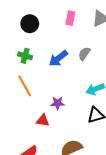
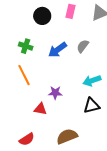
black circle: (30, 24) -> (42, 16), moved

